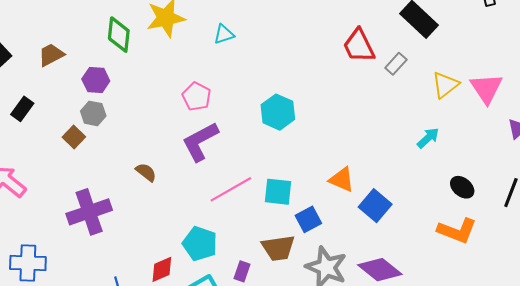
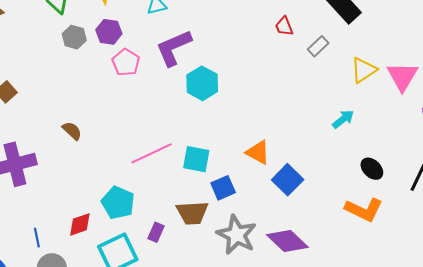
red trapezoid: (359, 46) -> (284, 26), size x0.6
purple hexagon: (96, 80) -> (109, 32), moved
gray hexagon: (93, 113) -> (74, 37), moved
purple L-shape: (200, 142) -> (174, 48), moved

